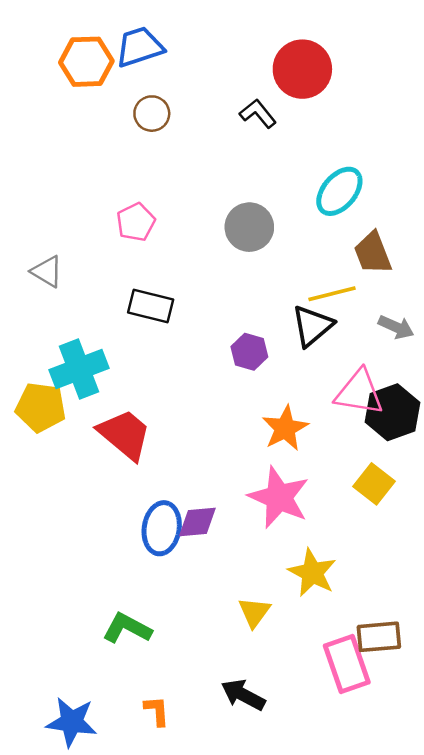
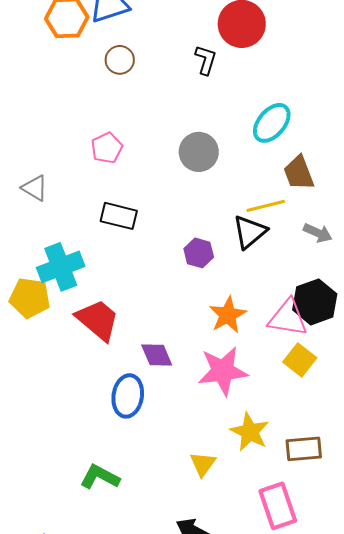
black L-shape: (258, 114) -> (206, 60), turned 56
pink triangle: (359, 392) -> (288, 318), moved
pink star: (279, 497) -> (223, 371), turned -30
purple diamond: (197, 522) -> (157, 355), moved, turned 72
brown rectangle: (379, 637) -> (304, 449), moved

